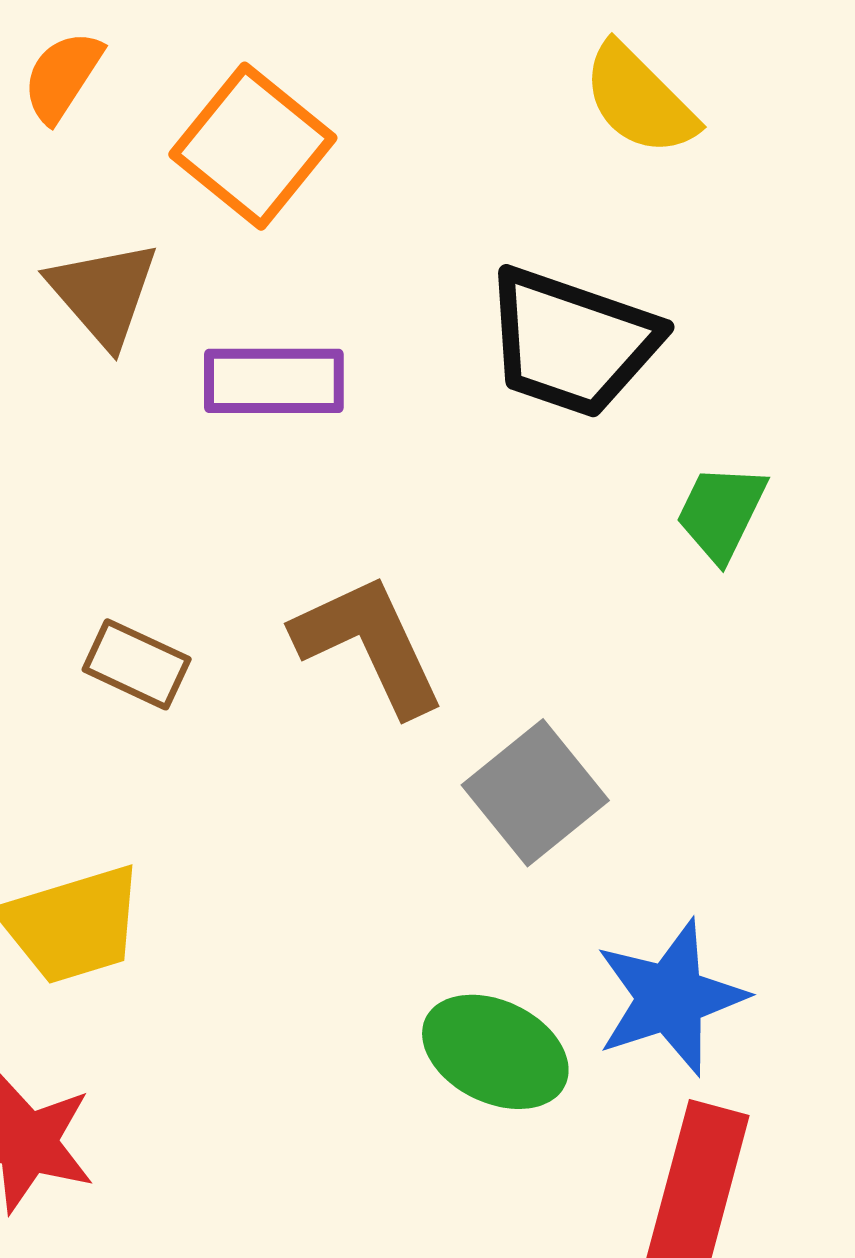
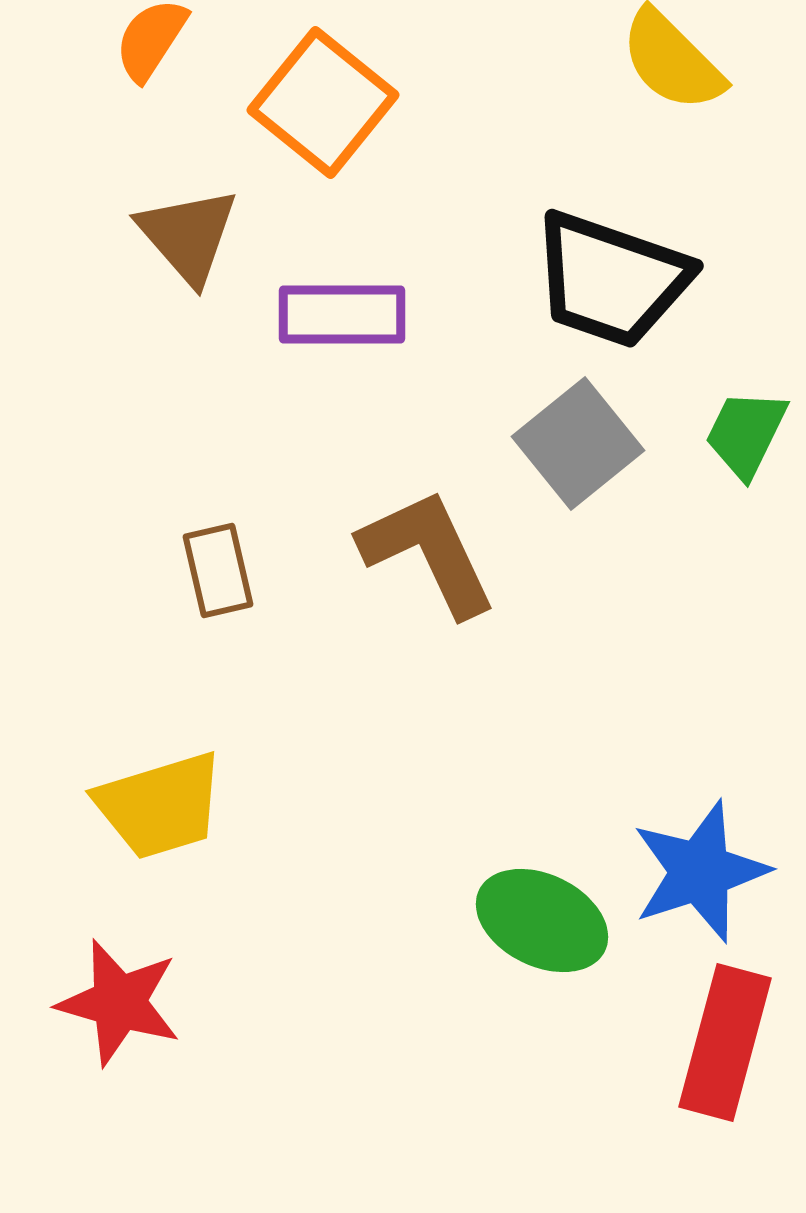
brown rectangle: (137, 664) -> (218, 571), turned 52
gray square: (535, 793) -> (578, 444), moved

